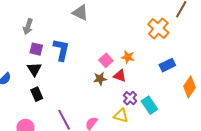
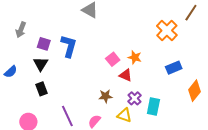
gray arrow: (28, 27) -> (21, 30), moved
brown star: (100, 79) -> (105, 96), moved
cyan rectangle: (149, 105) -> (153, 106), turned 42

